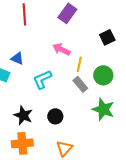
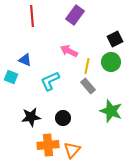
green circle: (103, 75) -> (111, 62), moved
black star: (23, 115) -> (31, 117), turned -30
orange cross: (22, 143) -> (48, 145), moved

